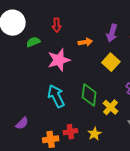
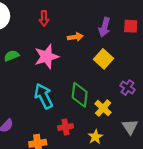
green semicircle: (33, 42) -> (12, 56), moved
red cross: (70, 132) -> (65, 127), moved
yellow star: (94, 134) -> (95, 137), moved

